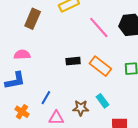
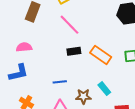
pink line: (99, 27) -> (70, 25), moved
blue line: (46, 98) -> (60, 82), moved, turned 56

